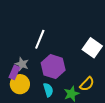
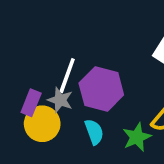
white line: (40, 39) -> (67, 76), moved
gray star: (22, 64) -> (60, 100), moved

